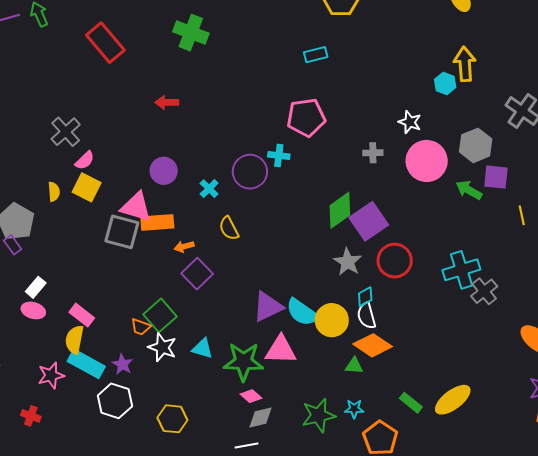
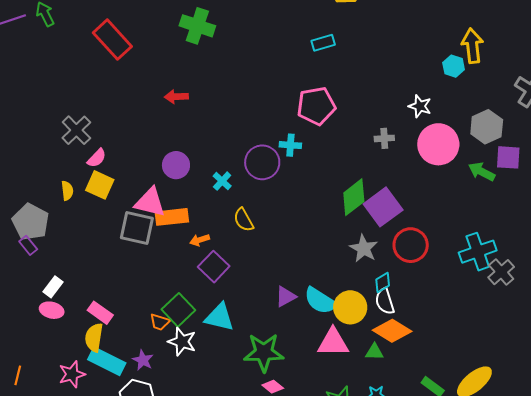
purple triangle: (268, 307) -> (286, 297), size x0.7
cyan triangle: (202, 348) -> (219, 317), moved, size x1.4
pink triangle: (281, 350) -> (333, 342), moved

